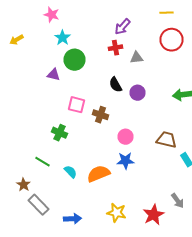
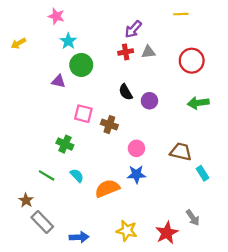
red circle: (172, 40) -> (192, 61), moved
gray triangle: (136, 58) -> (148, 52), moved
cyan semicircle: (70, 172) -> (77, 175), moved

